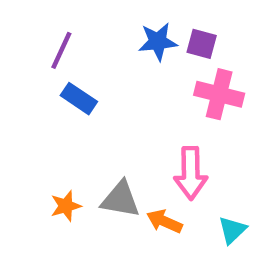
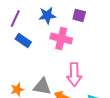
blue star: (158, 42) -> (47, 15), moved
pink cross: (219, 94) -> (61, 38), moved

